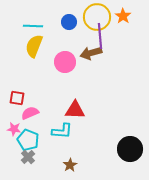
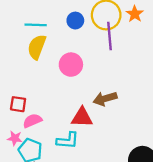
brown arrow: (91, 53) -> (105, 99), moved

